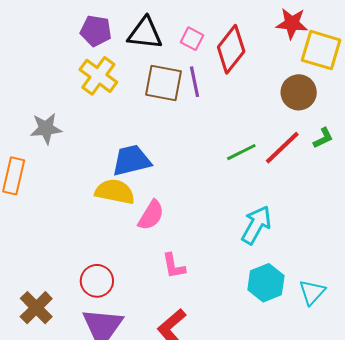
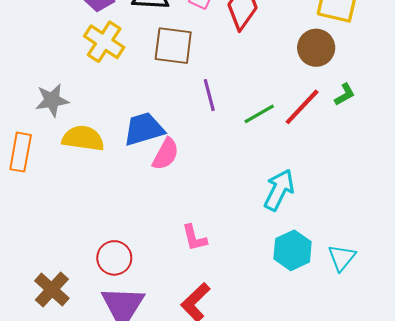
purple line: (194, 82) -> (209, 95), moved
yellow semicircle: (115, 192) -> (83, 138), moved
pink semicircle: (151, 215) -> (166, 154), moved

